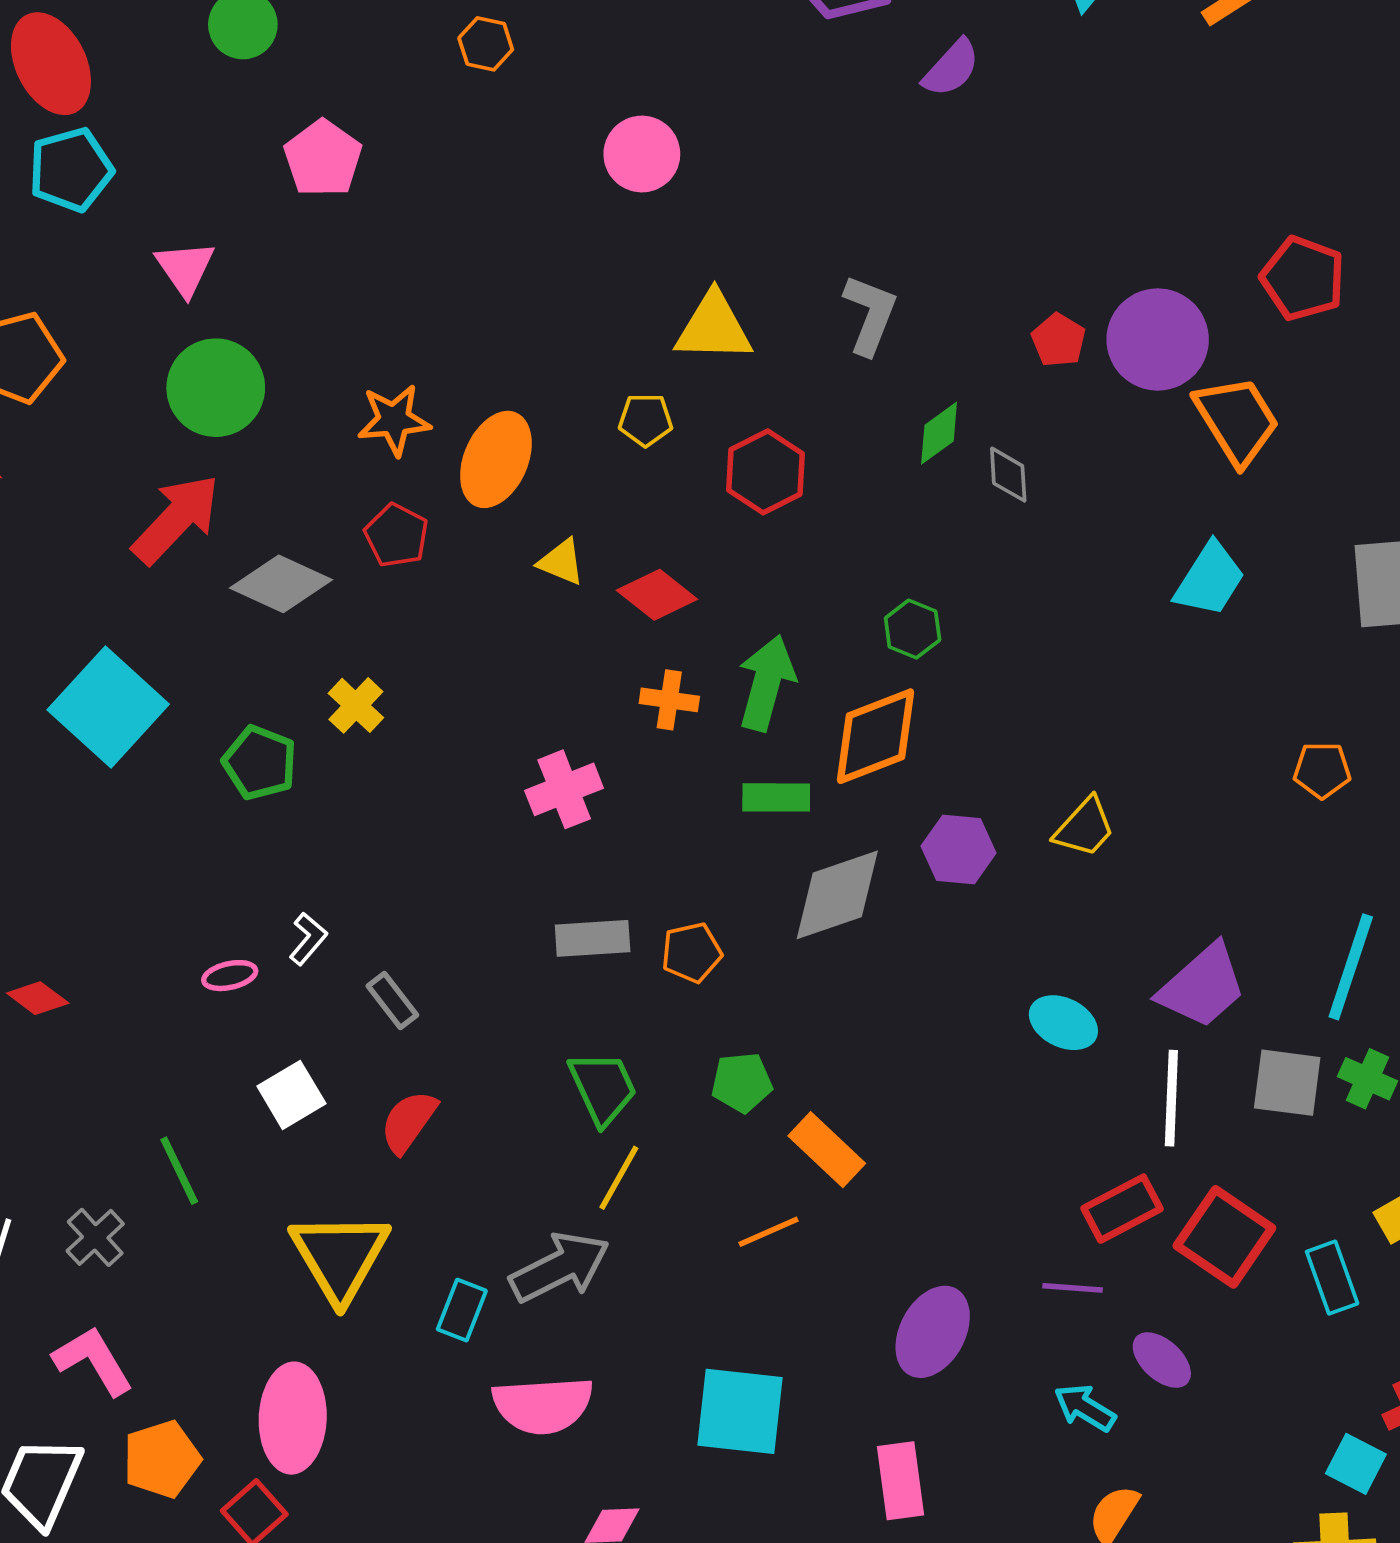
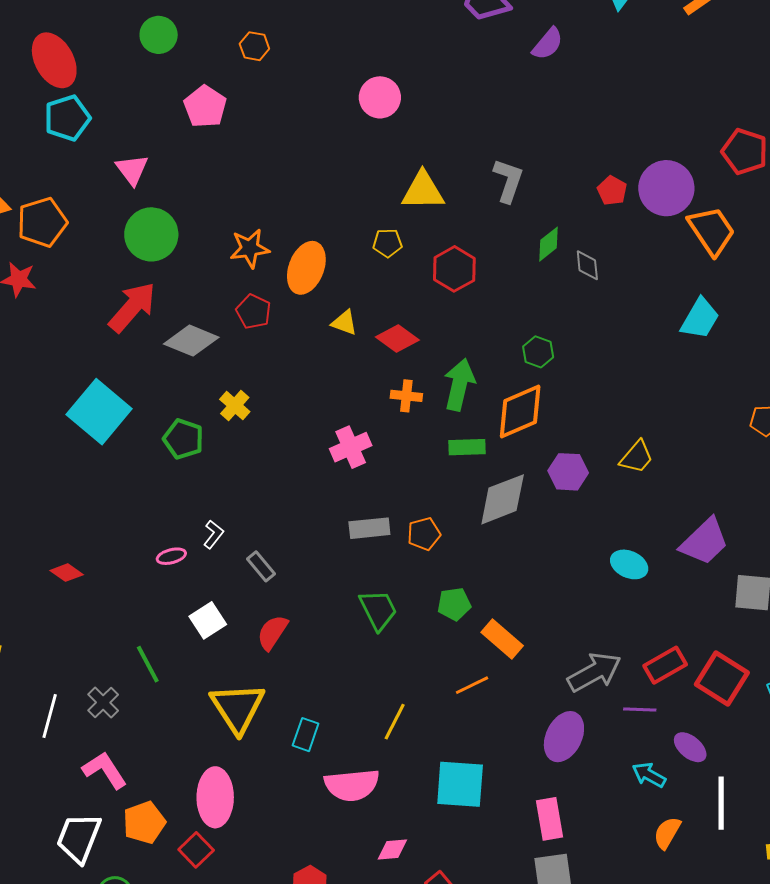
orange hexagon: (486, 44) -> (254, 46), moved
white line: (1171, 1098) -> (721, 803), moved
yellow line: (619, 1178) -> (395, 722), moved
gray arrow: (560, 1267) -> (594, 672), moved

